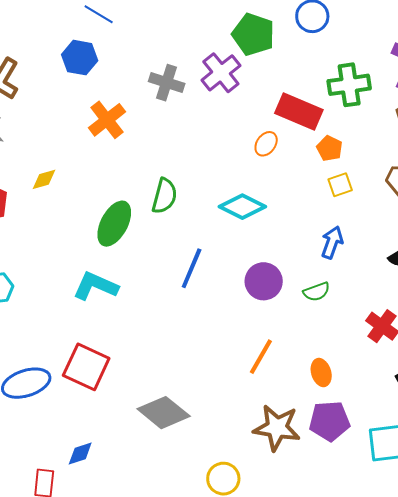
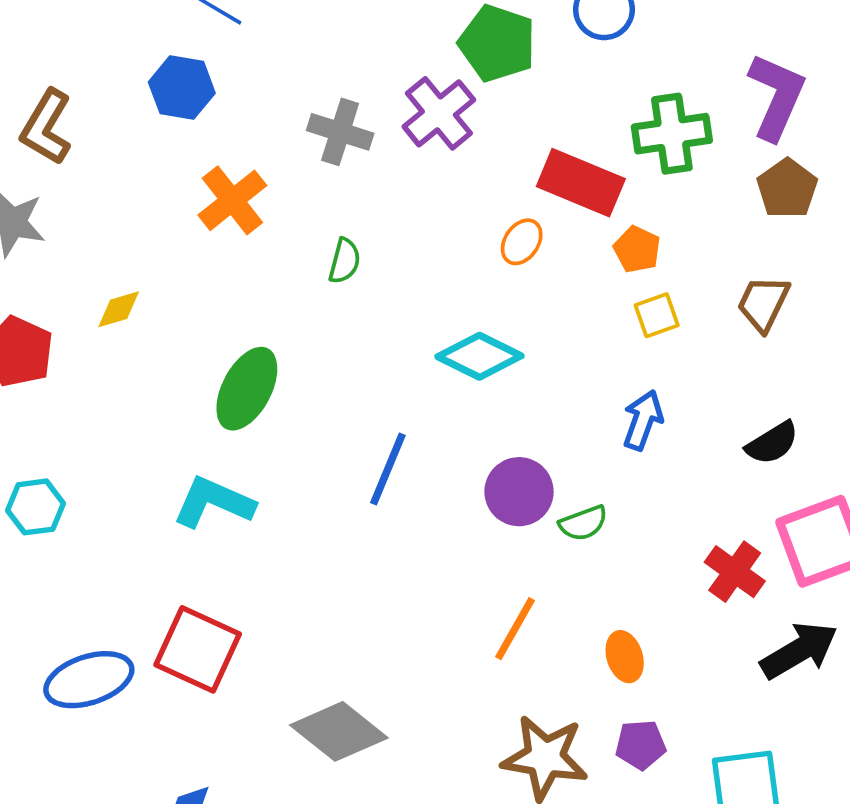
green semicircle: (164, 196) -> (345, 261), moved, size x0.7
green semicircle: (316, 292) -> (583, 523), moved
purple pentagon: (330, 421) -> (641, 745), size x0.7

